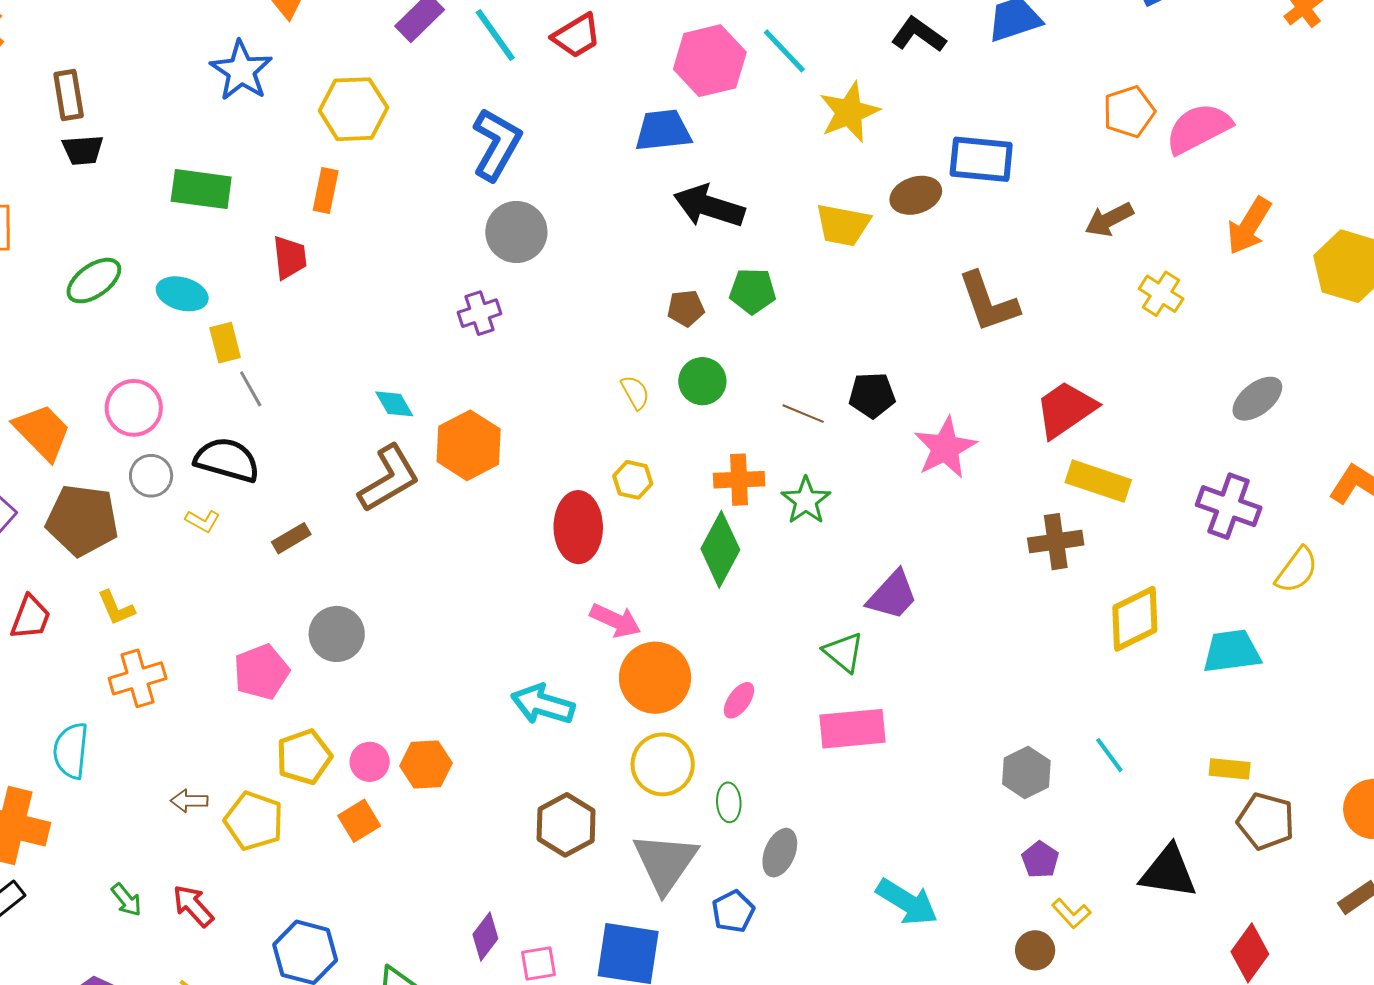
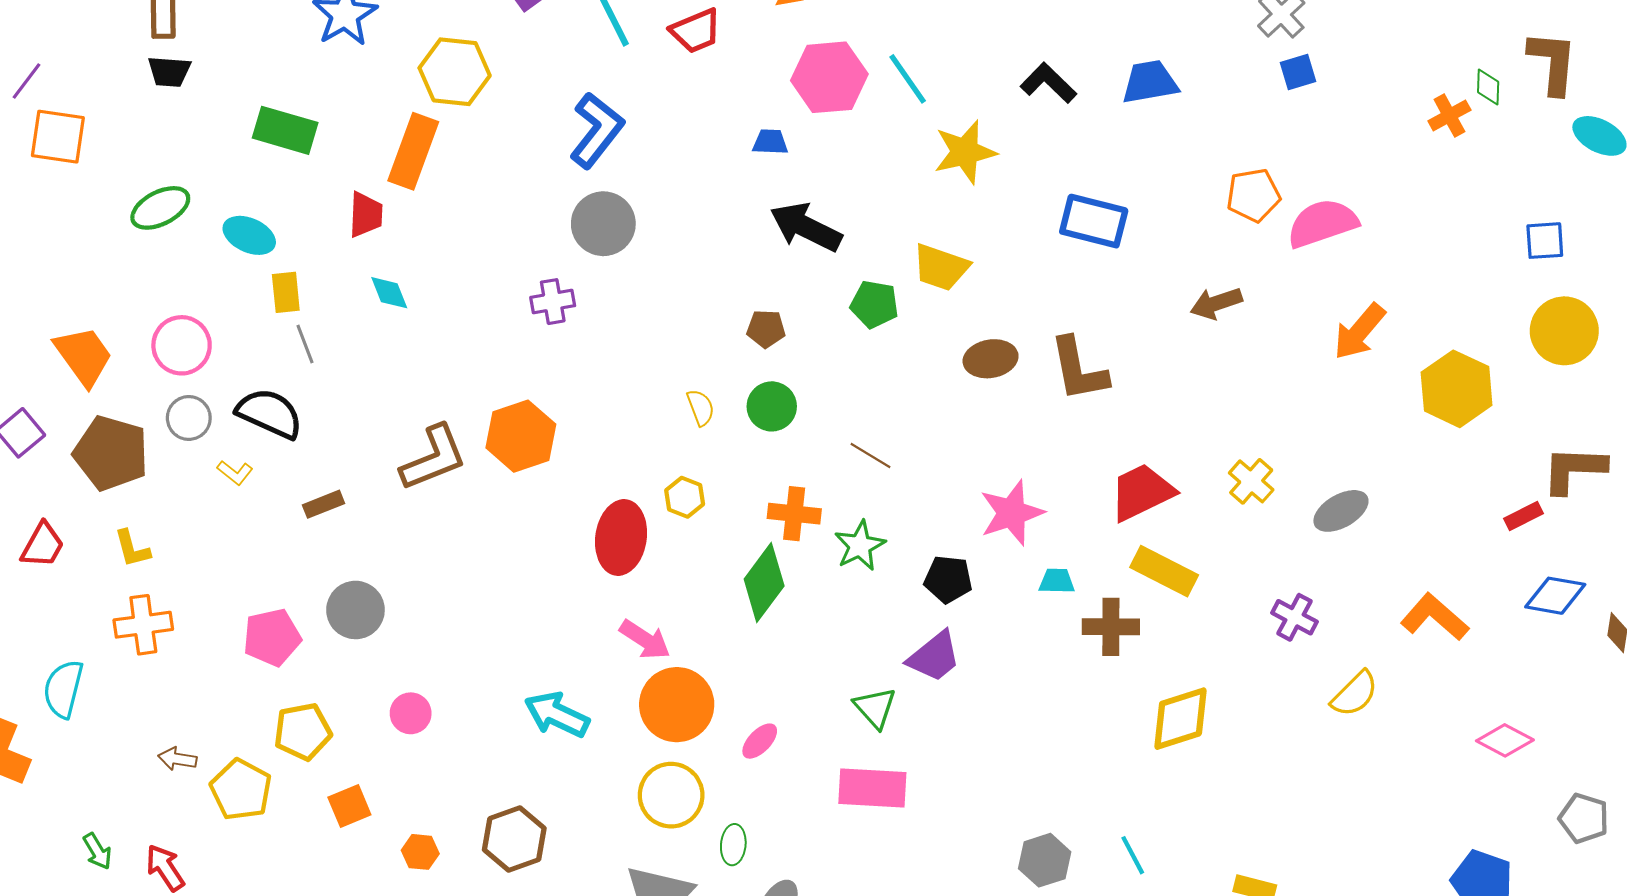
blue trapezoid: (663, 130) -> (770, 142), size x0.6
orange rectangle: (326, 191) -> (413, 151), size x1.6
brown ellipse: (916, 195) -> (991, 359), moved
green pentagon: (753, 291) -> (874, 304), moved
yellow cross: (1161, 294) -> (1251, 481), moved
black pentagon: (872, 395) -> (948, 579), moved
cyan diamond: (394, 404) -> (389, 293), moved
purple cross: (1229, 506) -> (1294, 617), size x0.7
cyan trapezoid: (1232, 651) -> (1057, 581), moved, size x0.6
pink circle: (370, 762) -> (411, 713), moved
orange hexagon: (426, 765) -> (420, 852), moved, size x0.7
brown hexagon: (566, 825) -> (514, 839), moved

